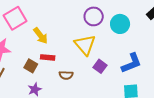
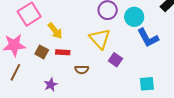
blue L-shape: (131, 63) -> (148, 38), moved, turned 85
brown square: (31, 66) -> (42, 52), moved

